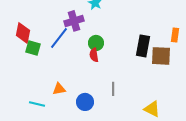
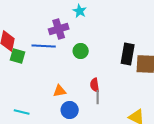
blue line: (59, 38) -> (44, 46), turned 55
red semicircle: (94, 55) -> (95, 85), moved
orange triangle: (59, 89) -> (60, 91), moved

